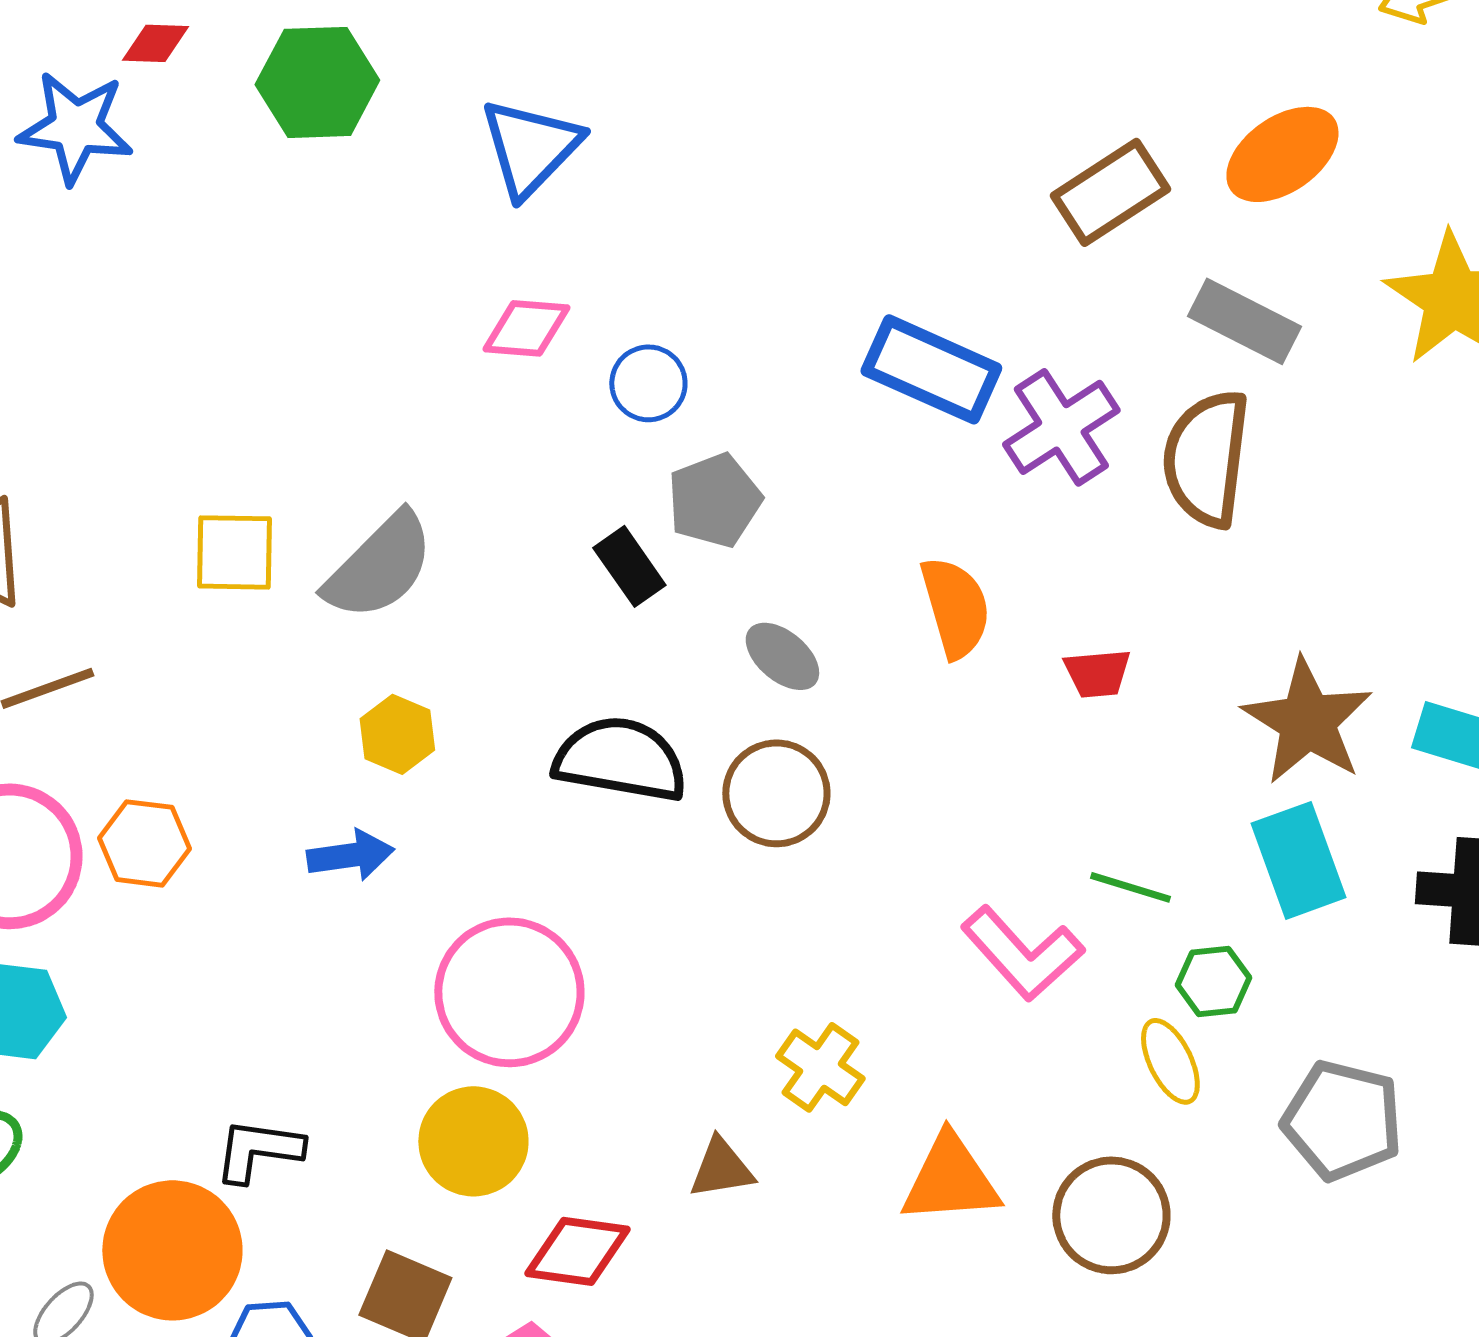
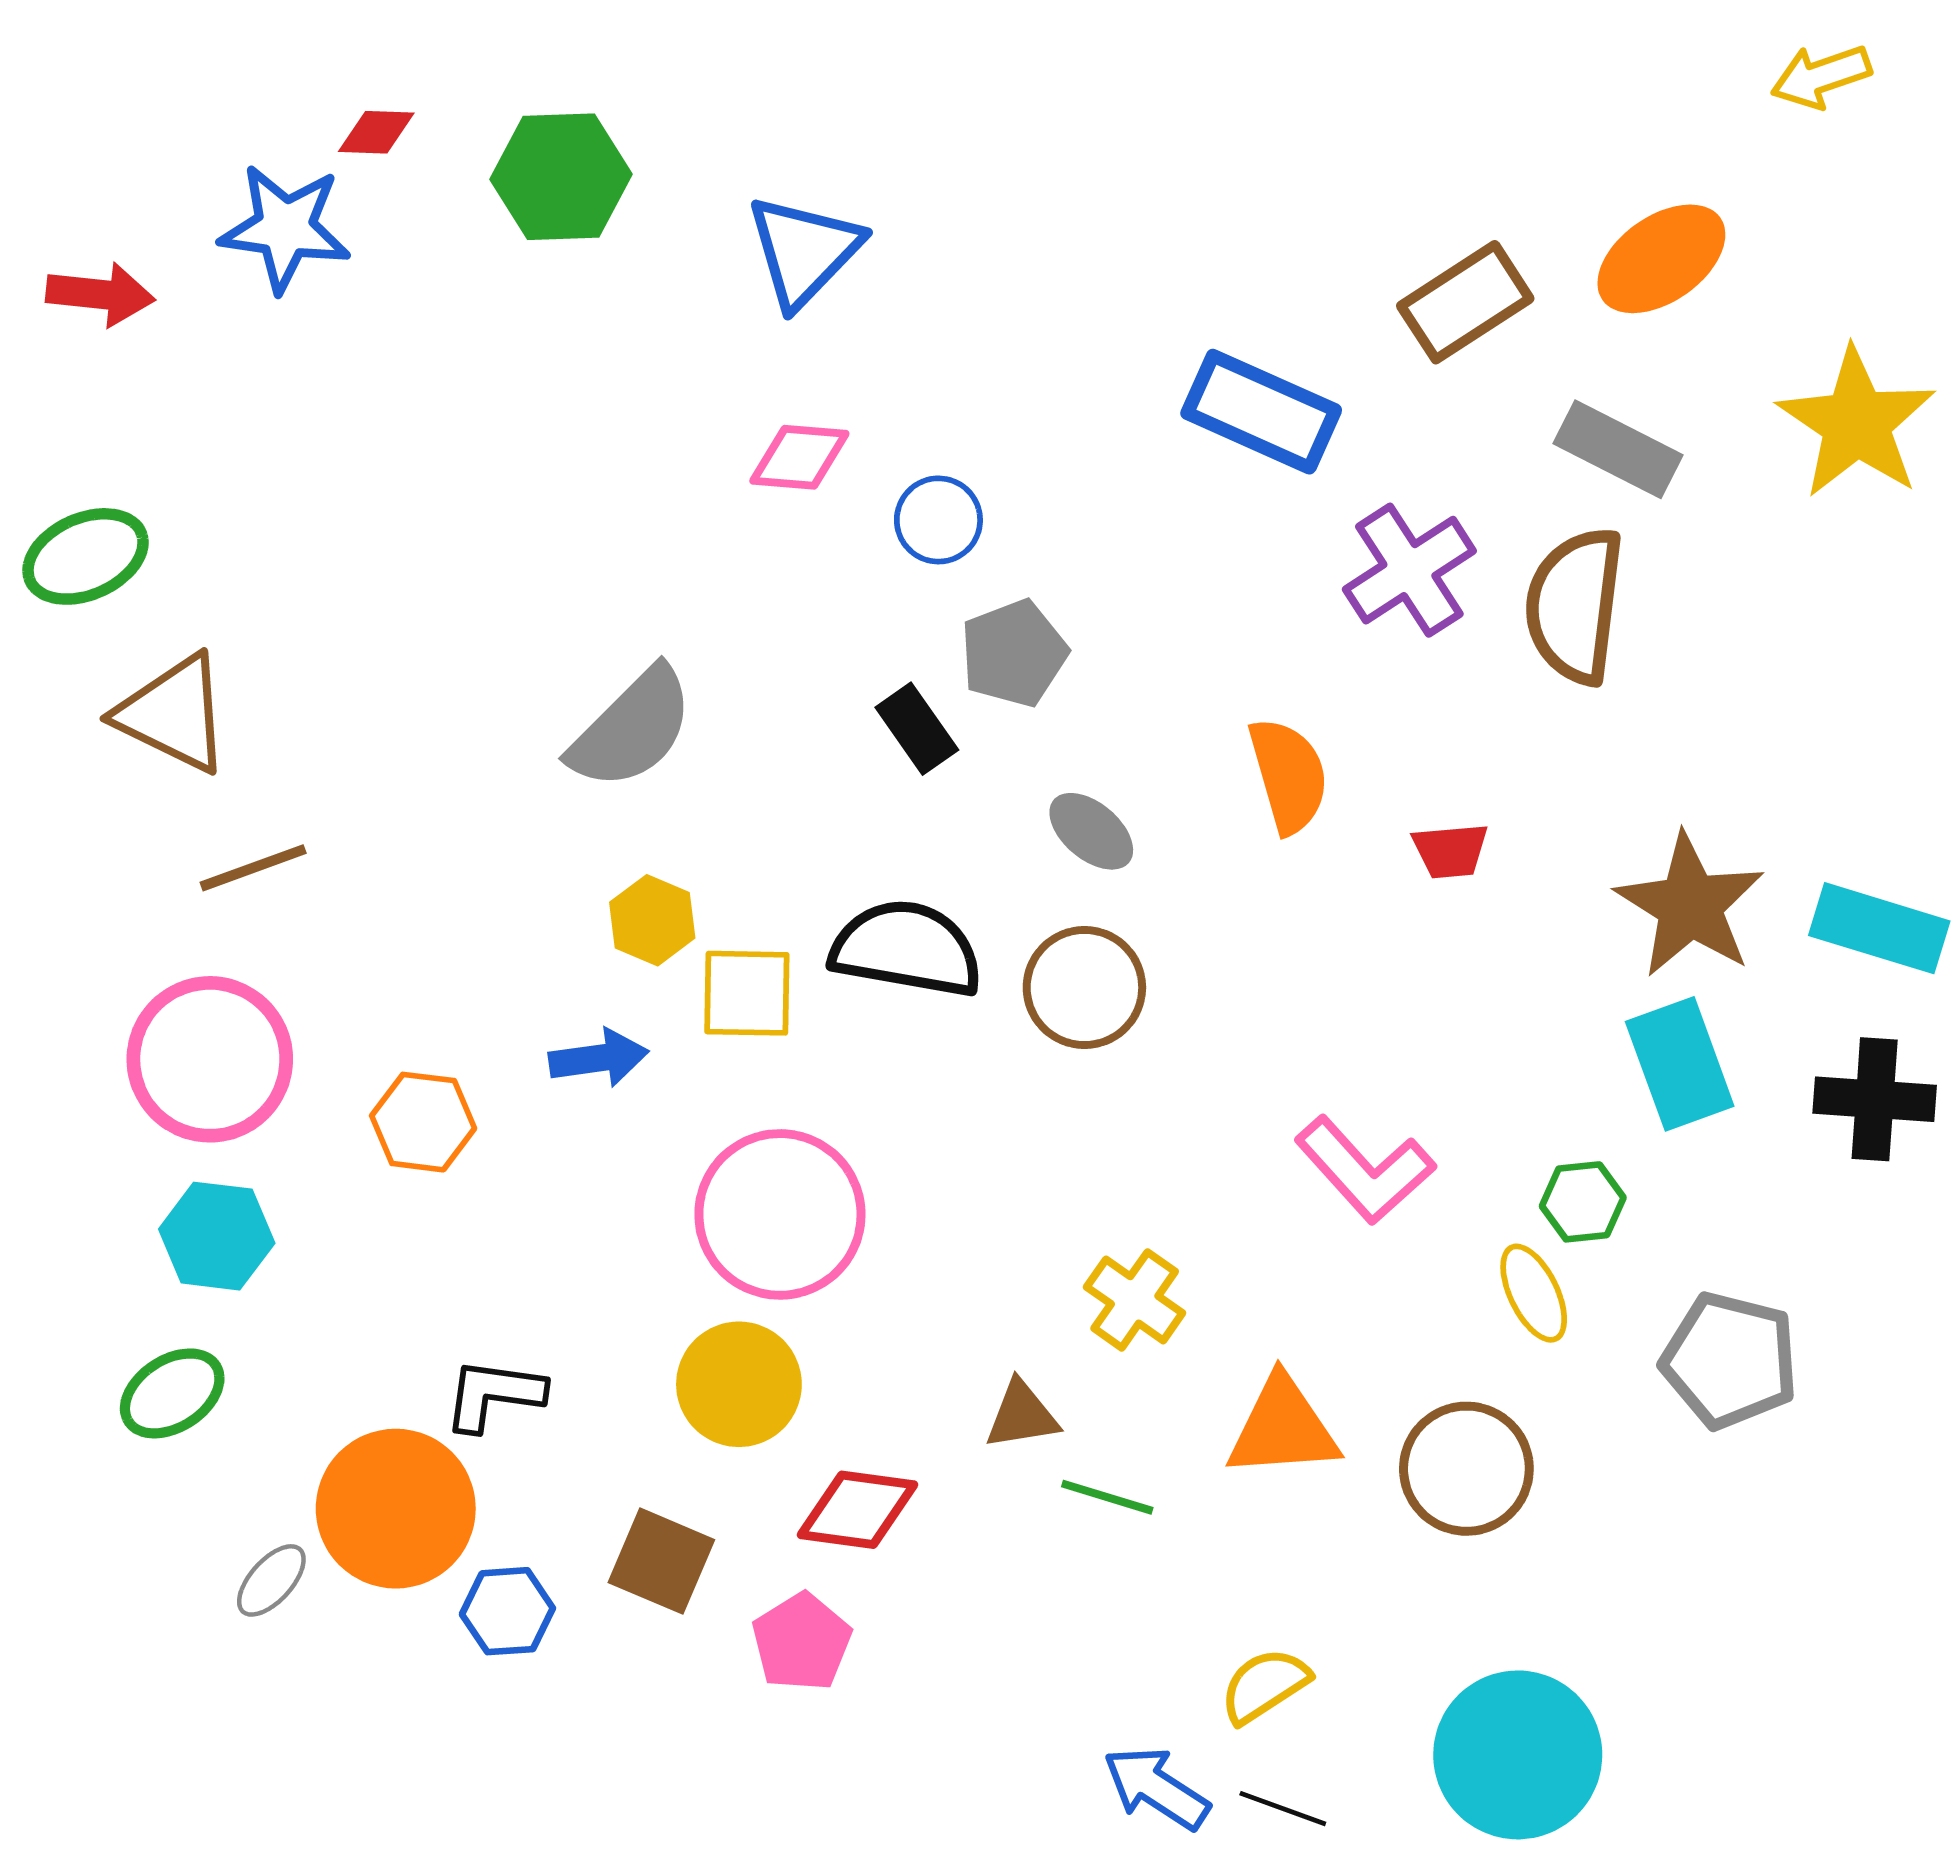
blue rectangle: (931, 369) -> (1261, 412), moved
yellow square: (234, 552) -> (747, 993), moved
orange hexagon: (144, 843) -> (423, 1122), moved
green line: (1130, 887) -> (1107, 1497), moved

